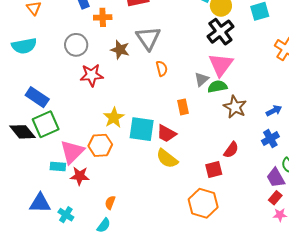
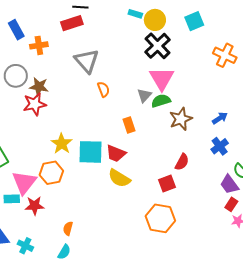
brown star: (120, 50) -> (39, 87), moved
brown star: (235, 107) -> (181, 119), turned 30

